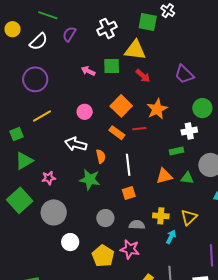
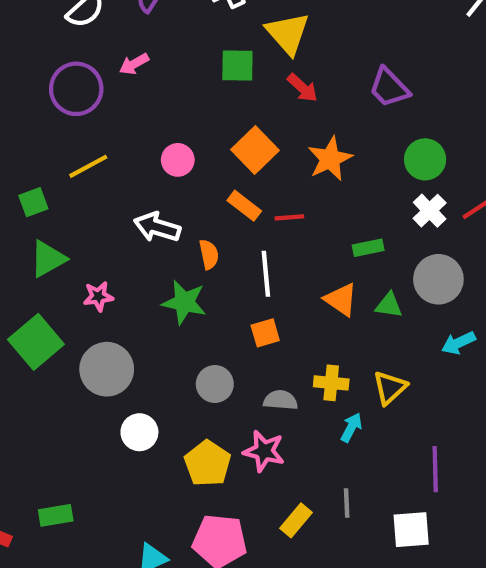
yellow triangle: (135, 50) -> (288, 33), turned 40
pink arrow: (88, 71) -> (134, 64), moved, turned -56
red line: (139, 129) -> (289, 217), moved
white cross: (189, 131) -> (430, 211), moved, turned -35
orange triangle: (164, 176) -> (341, 300), turned 48

